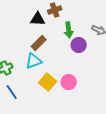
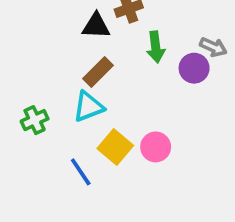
purple circle: (79, 45) -> (194, 68), moved
blue line: (12, 92) -> (81, 172), moved

